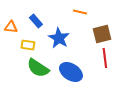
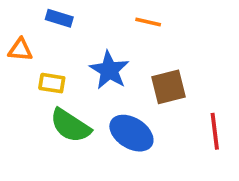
blue rectangle: (36, 21) -> (59, 18), moved, turned -32
brown square: (102, 34) -> (168, 87), moved
red line: (105, 58) -> (215, 131), moved

